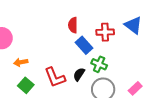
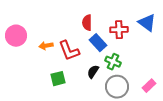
orange arrow: (21, 62) -> (46, 46), moved
red L-shape: (55, 77) -> (69, 51), moved
green square: (26, 85) -> (58, 79), moved, turned 35

